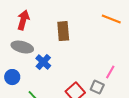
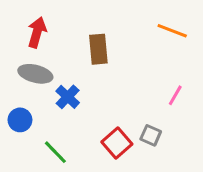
pink line: (110, 72) -> (175, 95), moved

